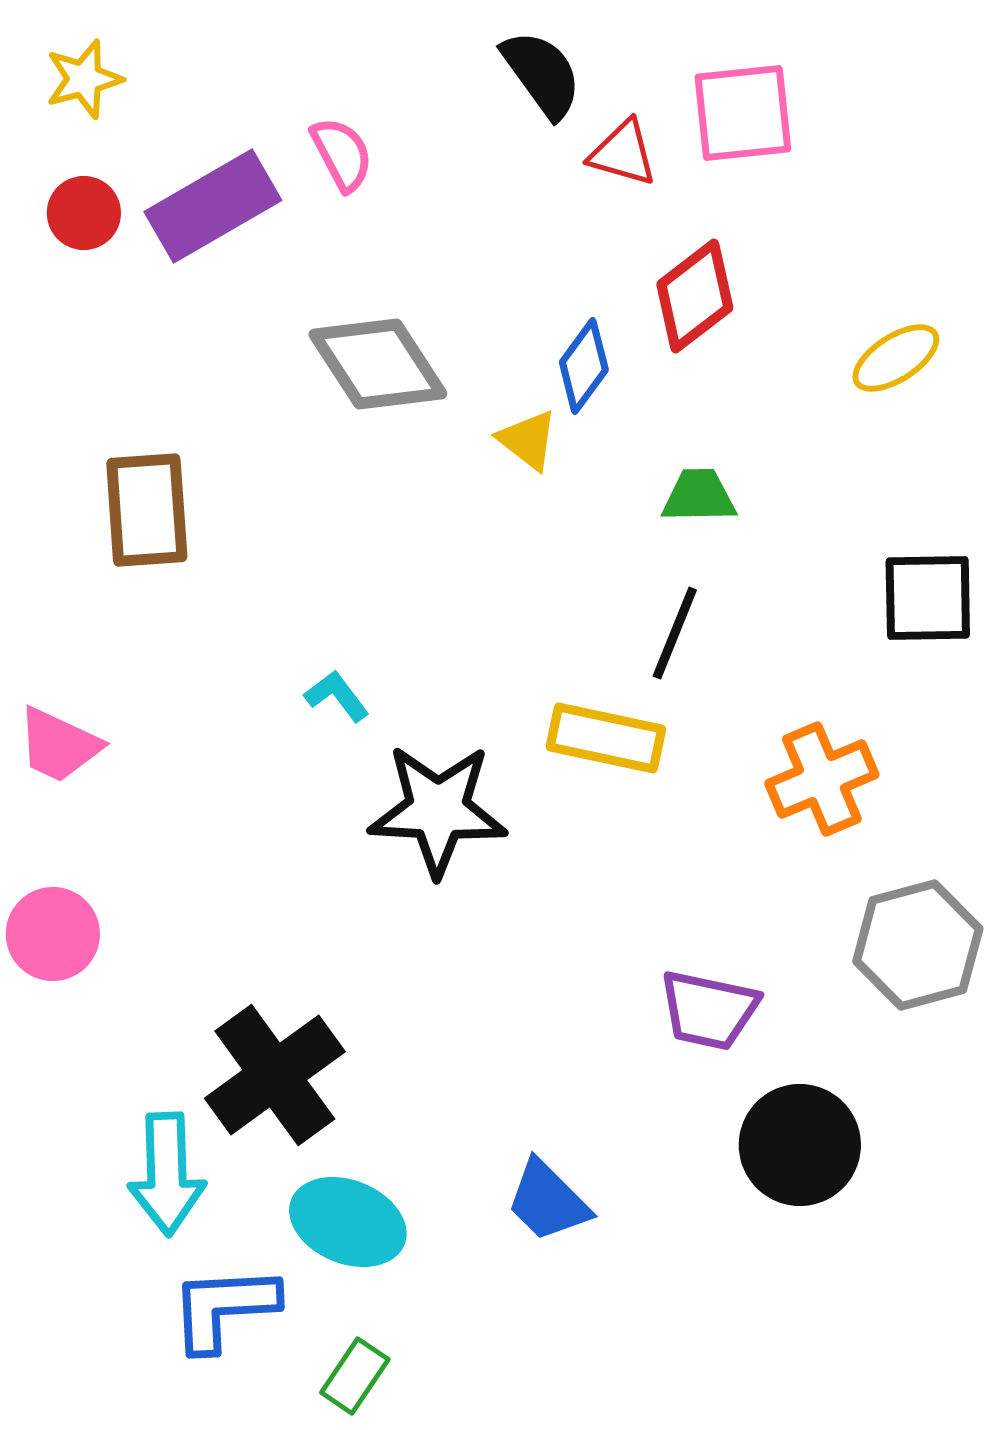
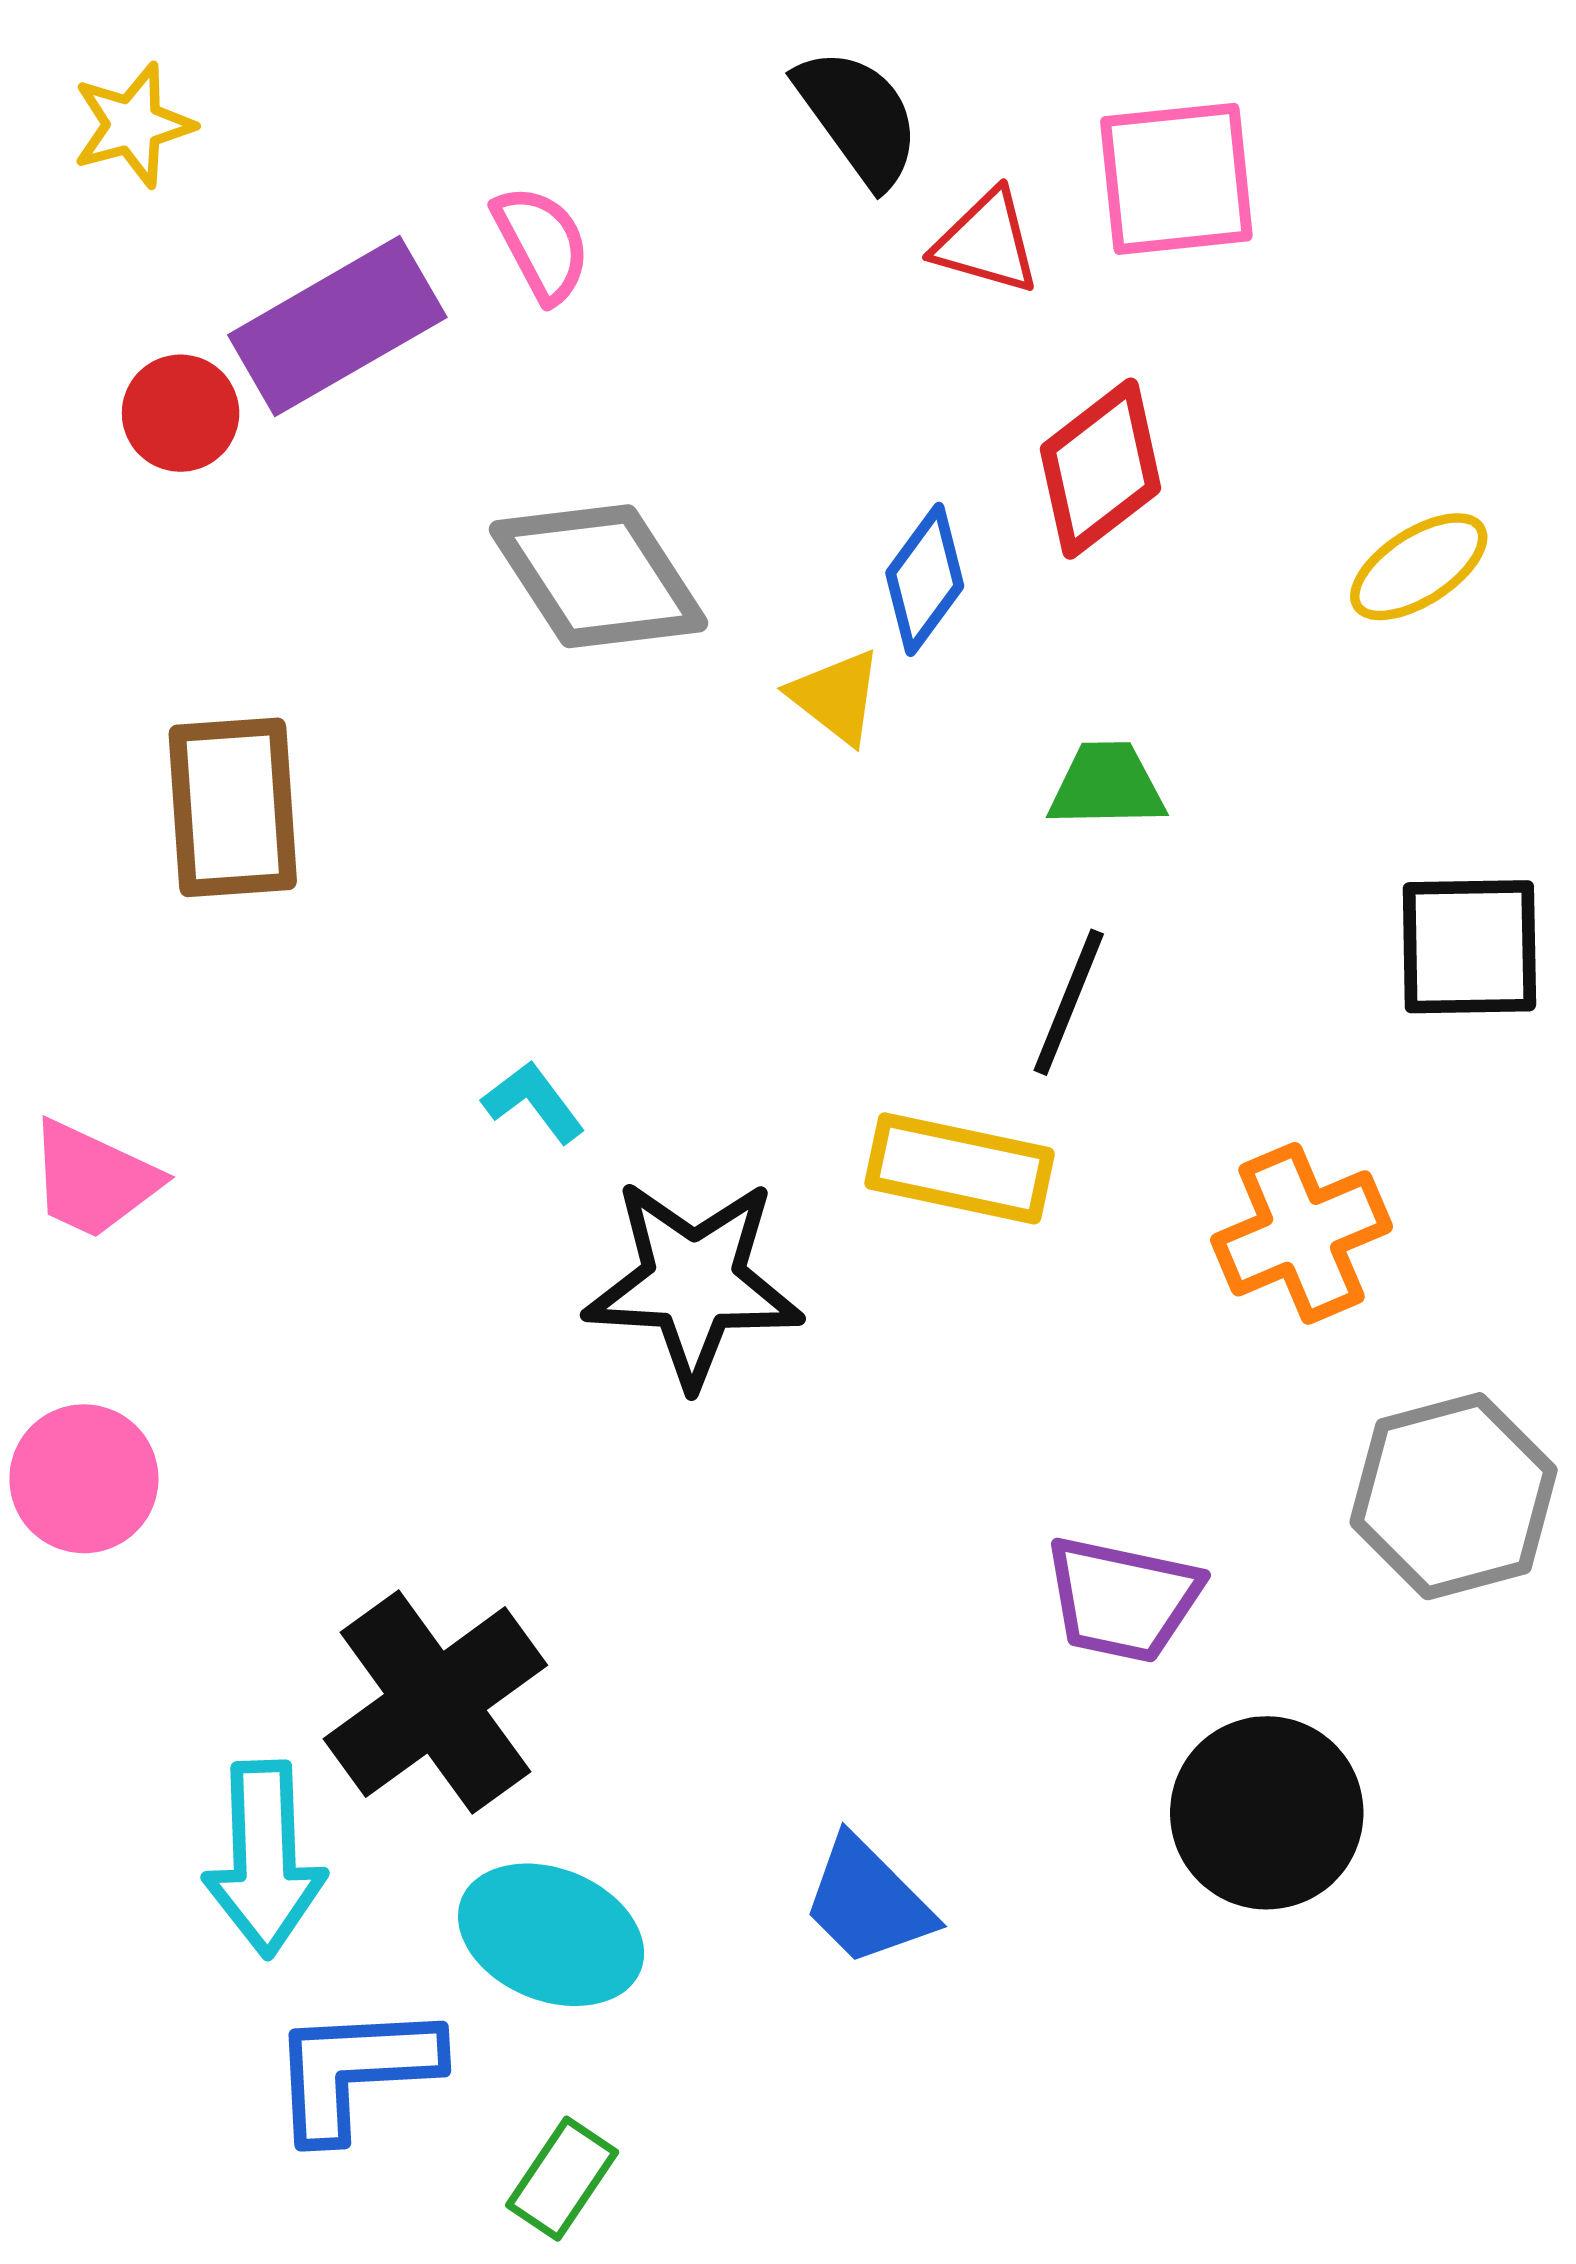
red circle: (84, 213) -> (181, 413), moved

